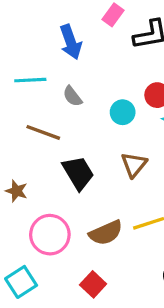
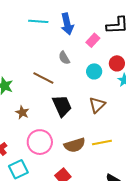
pink rectangle: (113, 15) -> (93, 40), moved
cyan line: (30, 80) -> (38, 21), moved

